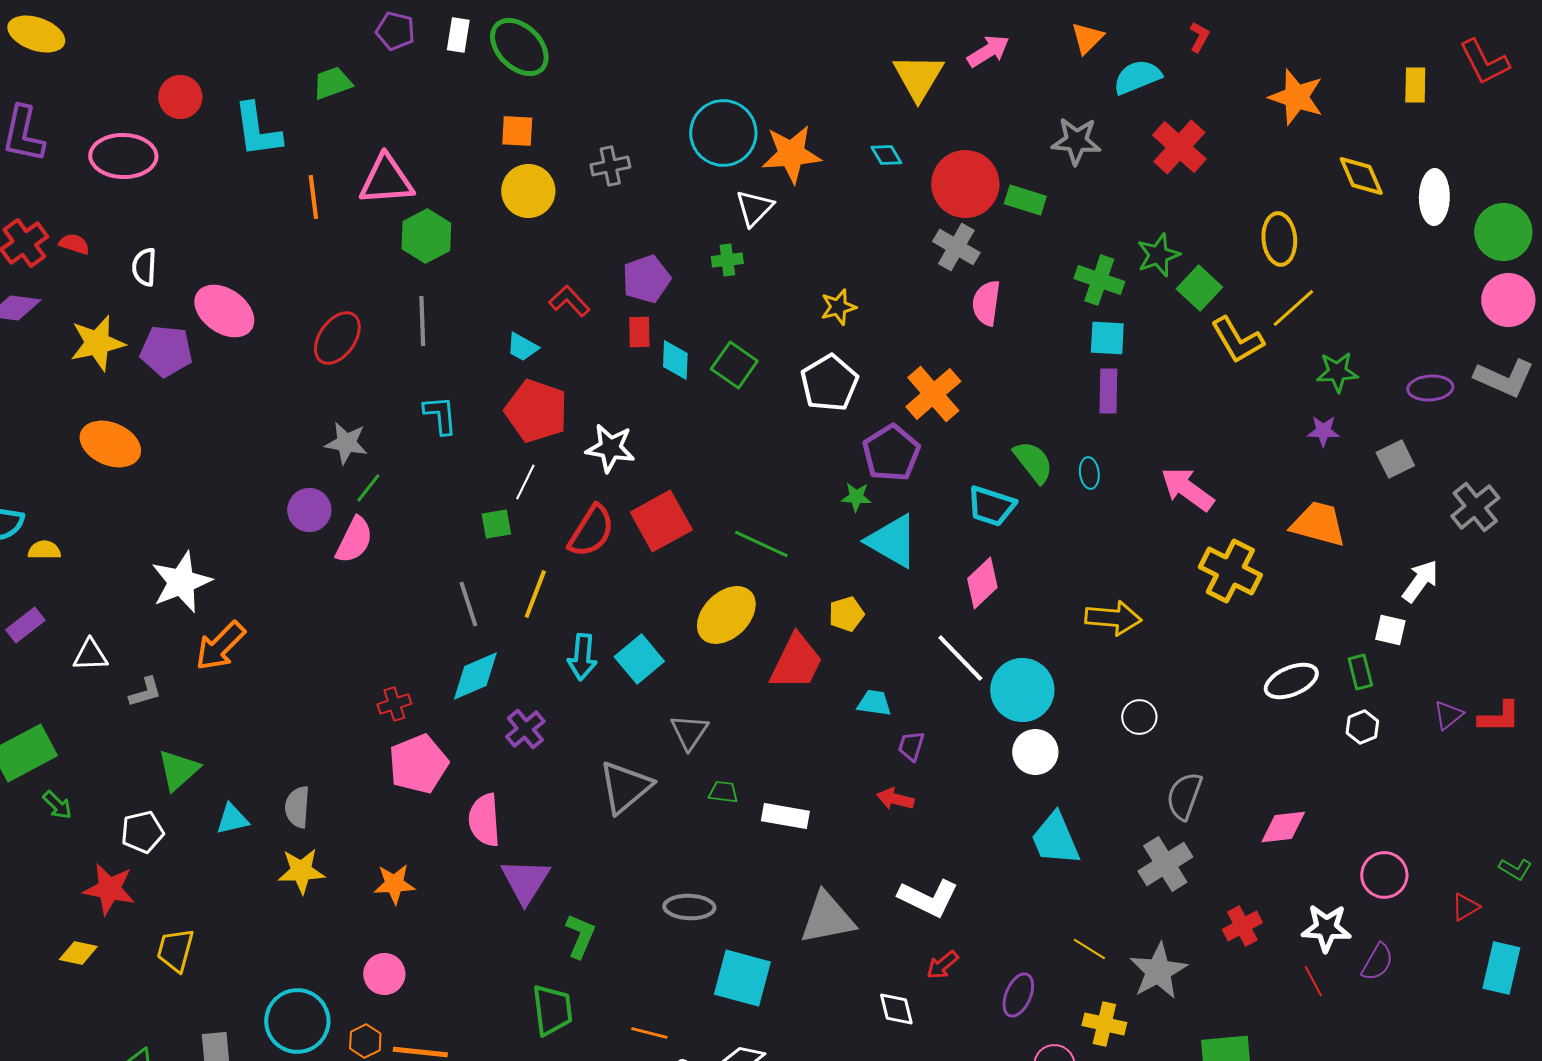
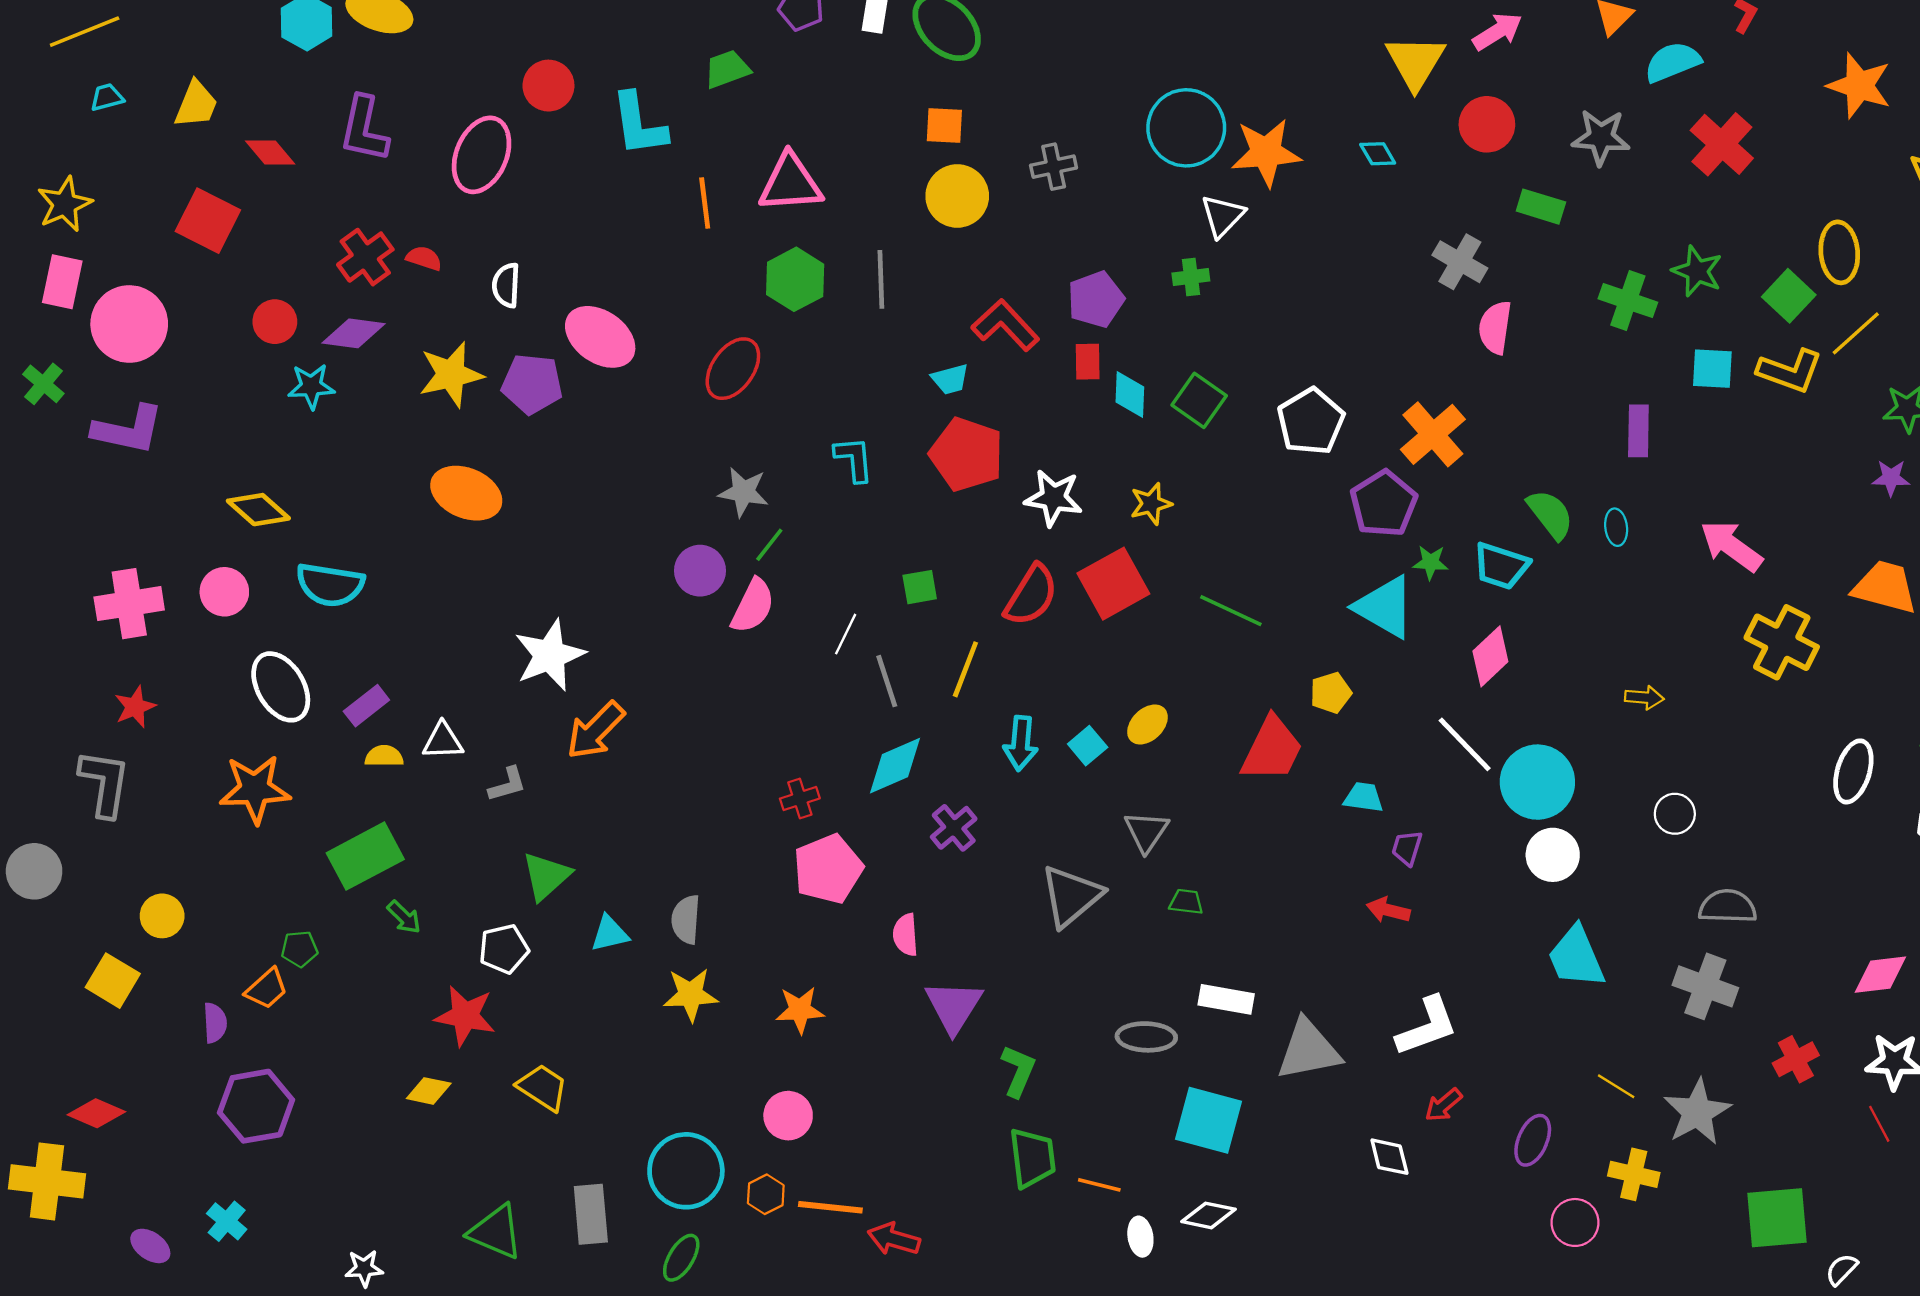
pink ellipse: (123, 156) -> (482, 155), turned -68
red circle: (965, 184) -> (1487, 124), moved, size x0.7
green hexagon: (426, 236) -> (795, 279), moved
green star: (1158, 255) -> (1697, 271), turned -30
green square: (1199, 288) -> (1789, 296), moved
red L-shape: (569, 301) -> (1005, 325), size x1.4
yellow star: (838, 307) -> (1151, 504), moved
gray line: (422, 321) -> (881, 279), moved
cyan square: (1107, 338) -> (1712, 369), moved
yellow L-shape: (1237, 340) -> (1790, 371), turned -40
cyan trapezoid: (522, 347) -> (950, 379), turned -44
white line: (525, 482) -> (846, 634), moved
green star: (856, 497) -> (1431, 562), moved
yellow semicircle: (44, 550) -> (384, 756), moved
yellow ellipse: (726, 615) -> (1147, 724), moved, size x0.6
yellow arrow: (1113, 618) -> (1644, 697), size x0.6
cyan square: (639, 659) -> (1088, 746), size x0.7
white ellipse: (1291, 681) -> (1853, 771), turned -50
gray semicircle: (1184, 796) -> (1728, 907), turned 72
white rectangle: (785, 816) -> (1226, 999), moved
pink semicircle: (484, 820) -> (906, 935), size x0.7
pink diamond: (1283, 827) -> (1880, 975), moved
gray cross: (1165, 864) -> (1705, 986), turned -38
white L-shape: (928, 898) -> (1427, 1026), turned -46
yellow trapezoid: (175, 950) -> (543, 1087), turned 108
green trapezoid: (552, 1010) -> (1032, 1158), moved

